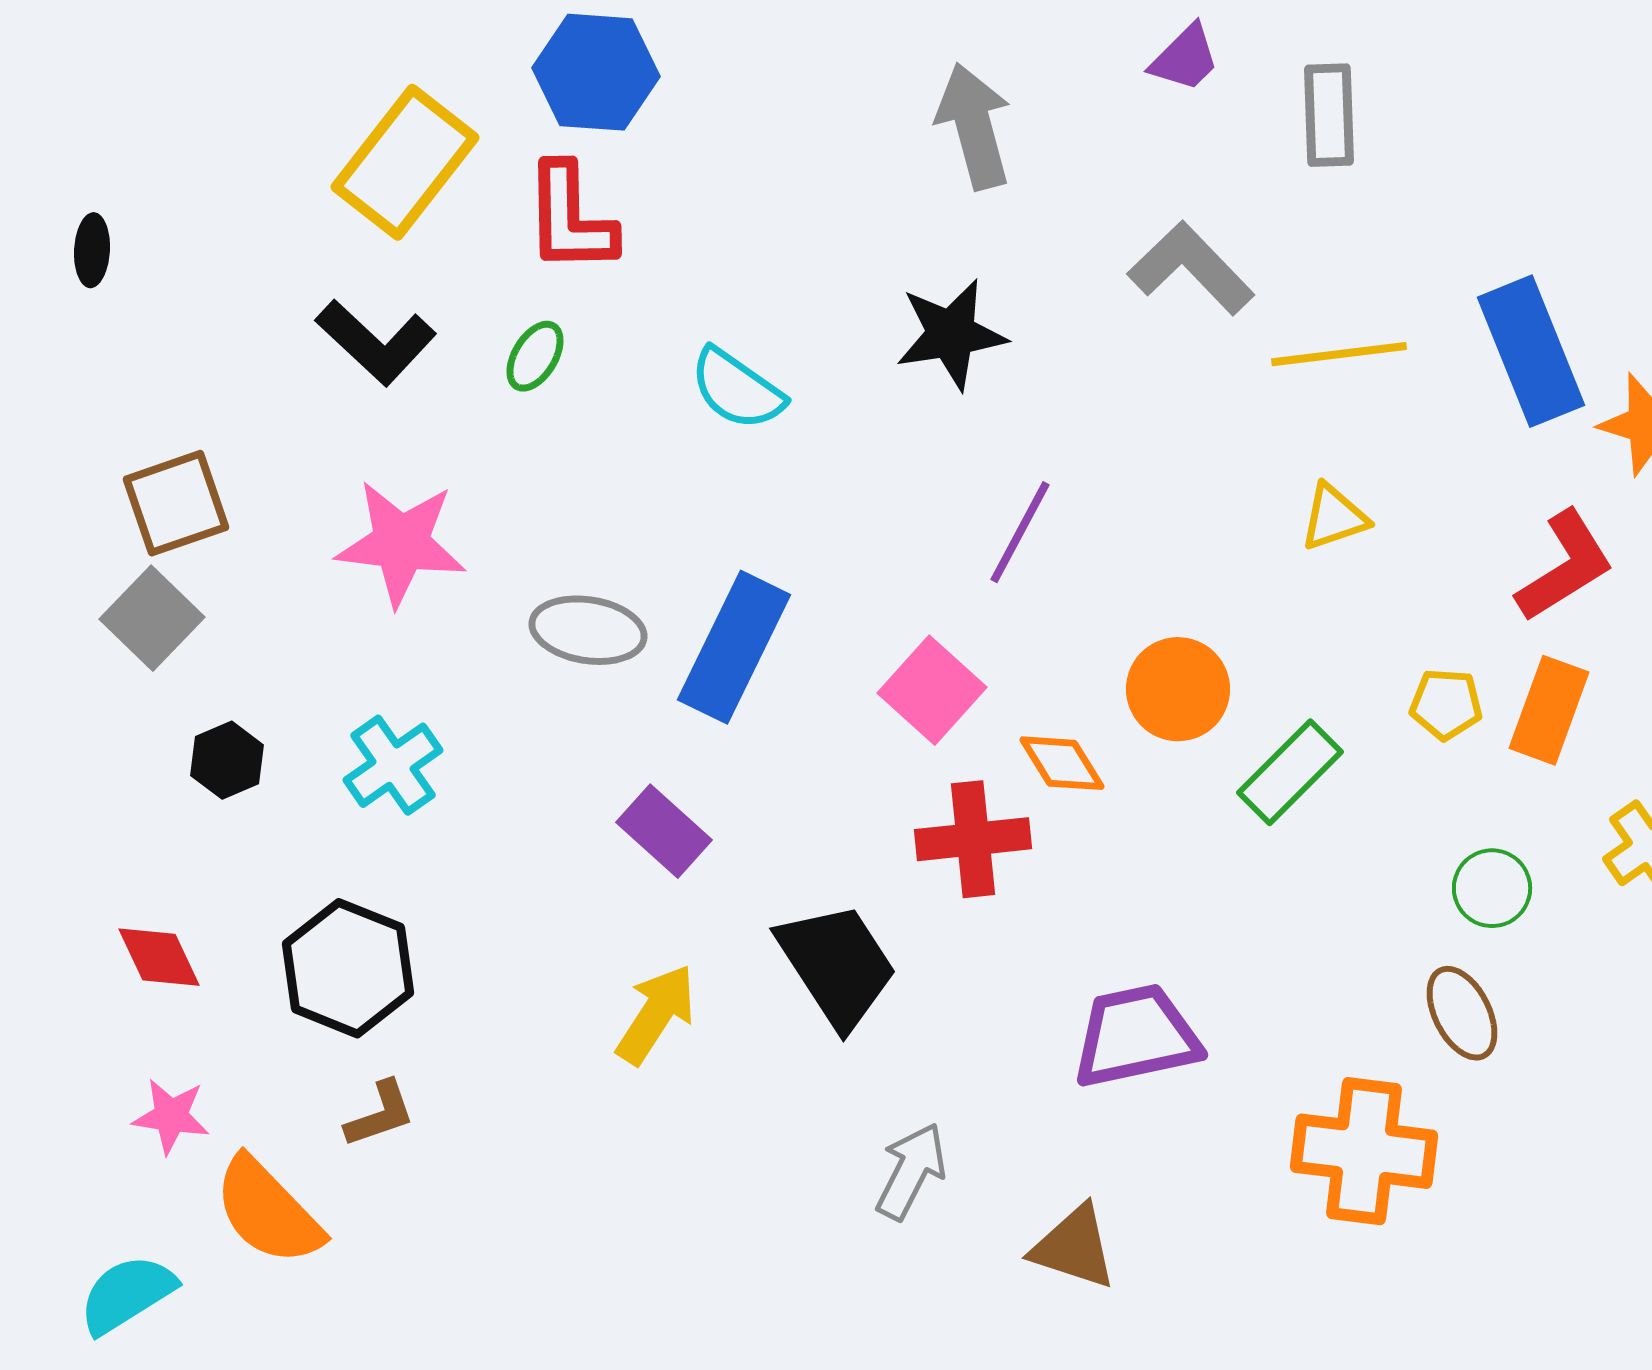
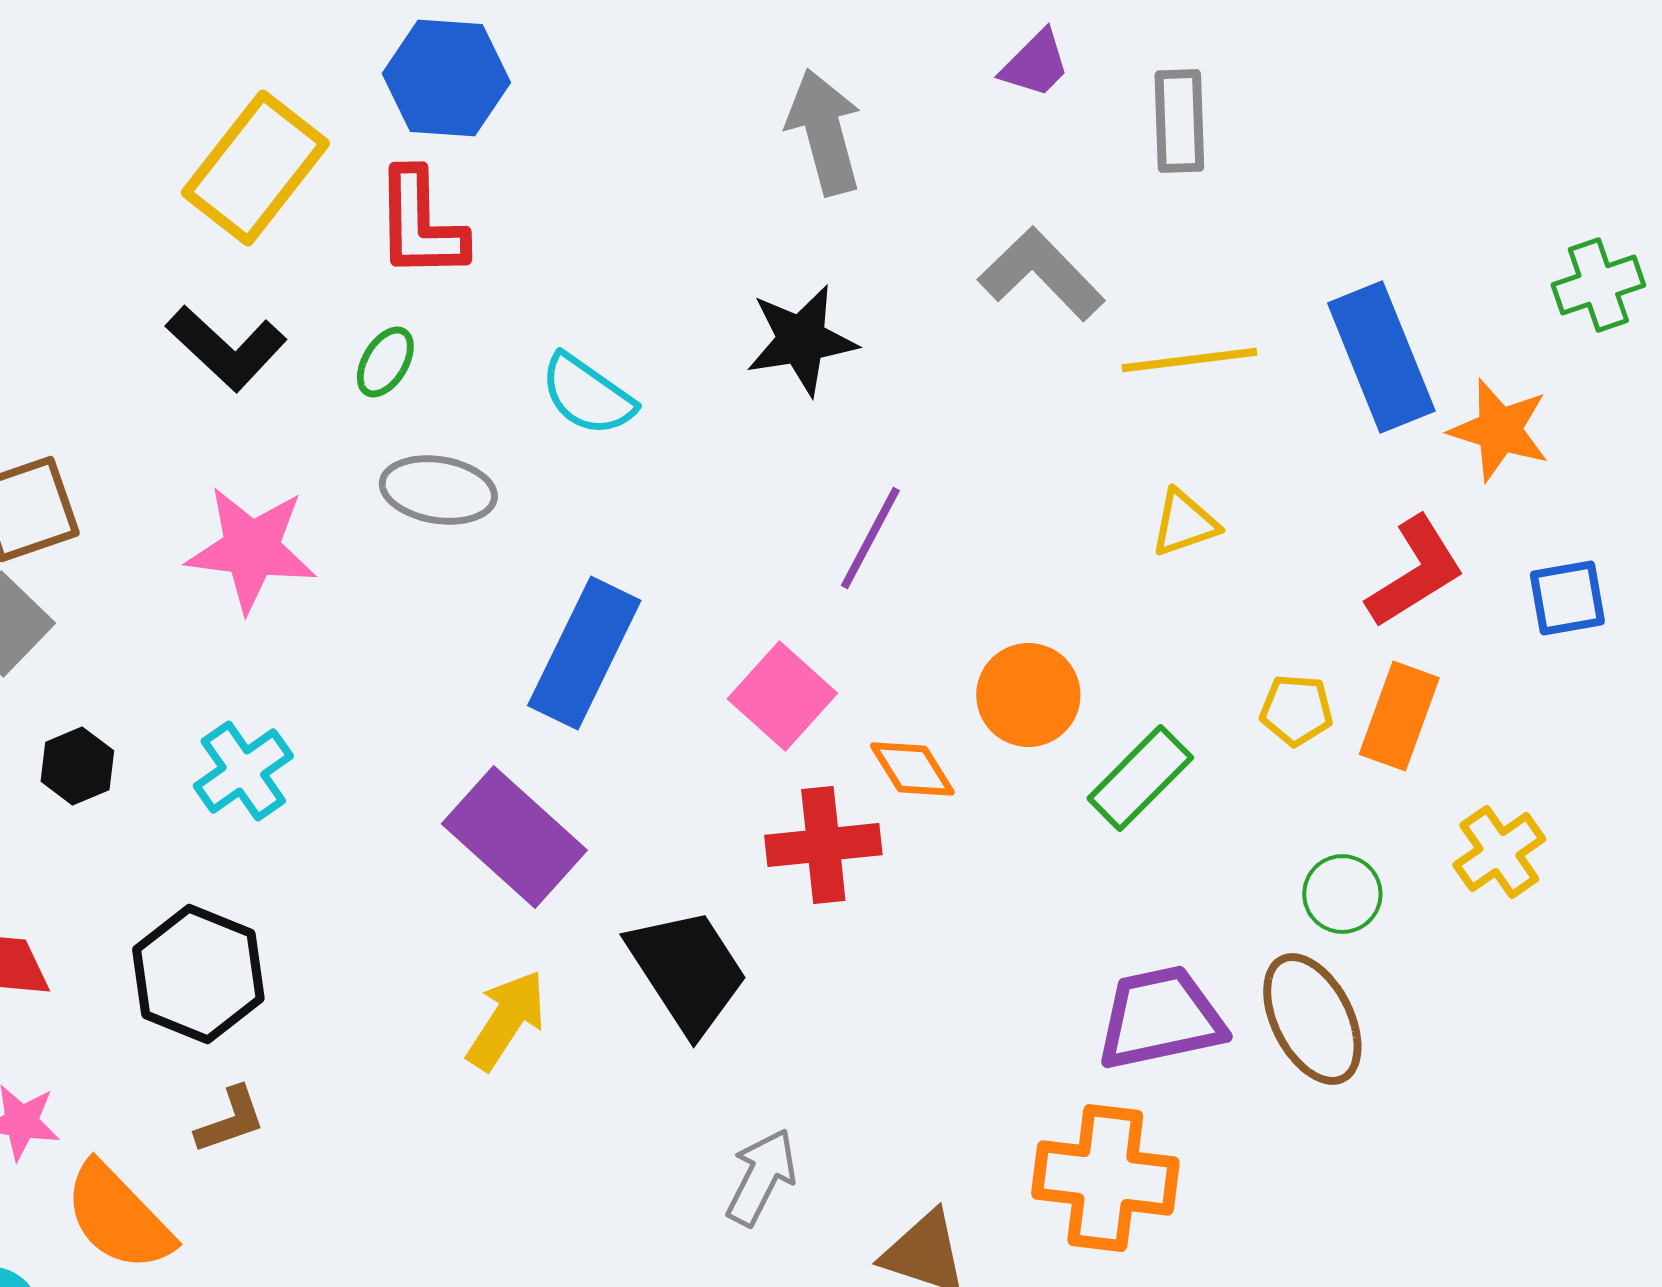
gray ellipse: (588, 630) -> (438, 490), moved
purple rectangle: (664, 831) -> (514, 837), size x1.5
brown ellipse: (1462, 1013) -> (1312, 1019), size x1.4
purple trapezoid: (1136, 1036) -> (1160, 1018), moved
orange cross: (1364, 1151) -> (1105, 1178), moved

